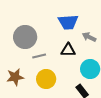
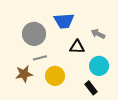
blue trapezoid: (68, 22) -> (64, 21), moved
gray line: (39, 56) -> (40, 58), moved

